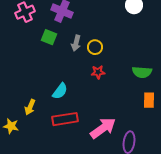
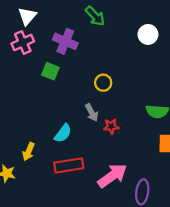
gray arrow: (76, 43) -> (92, 113), moved, turned -42
red star: (98, 72) -> (111, 126), moved

